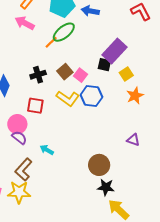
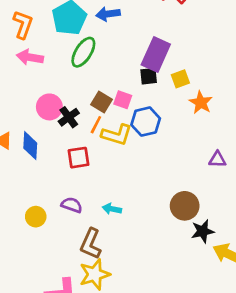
orange line: (51, 42) -> (96, 125), moved
yellow square: (126, 74) -> (180, 79), turned 32
pink circle: (17, 124) -> (49, 107), moved

